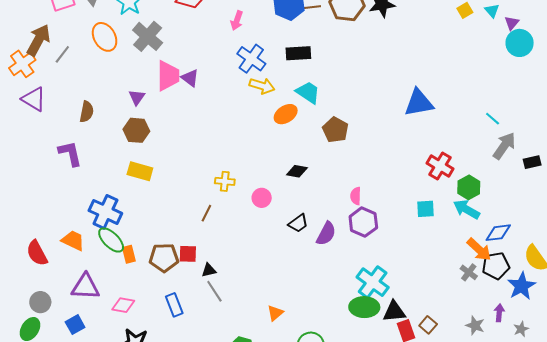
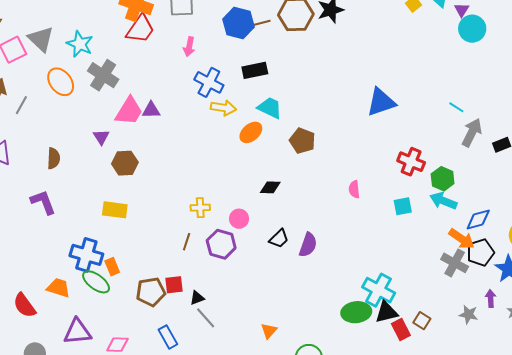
pink trapezoid: (168, 76) -> (129, 111), turned 40
purple triangle: (190, 78) -> (151, 110), turned -30
brown hexagon: (136, 130) -> (125, 163), moved
pink semicircle: (356, 196) -> (354, 189), moved
purple hexagon: (363, 222) -> (221, 244), moved
orange rectangle: (129, 254) -> (112, 267), moved
gray cross: (469, 272) -> (455, 263), size x1.5
cyan cross: (373, 282) -> (379, 290), moved

